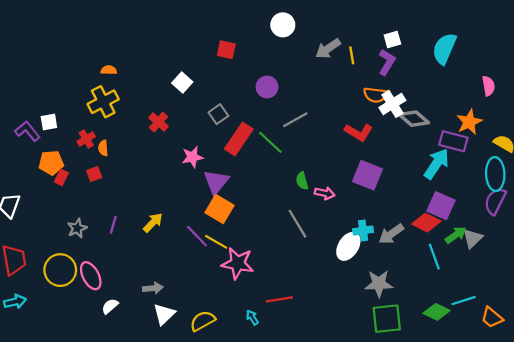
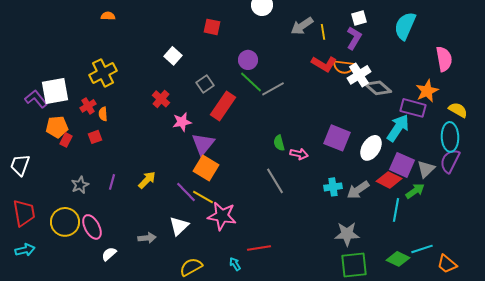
orange semicircle: (109, 70) -> (108, 16), moved
pink semicircle: (488, 86) -> (444, 59), size x1.4
white square: (49, 122) -> (55, 91), size x1.8
red cross: (159, 122) -> (161, 99), moved
red L-shape: (359, 132) -> (324, 64), moved
green line: (270, 142) -> (251, 82), moved
gray triangle: (473, 238) -> (426, 169), moved
white ellipse: (348, 246) -> (371, 148), moved
cyan line: (434, 256) -> (396, 210), turned 30
white triangle: (164, 314) -> (179, 226), moved

